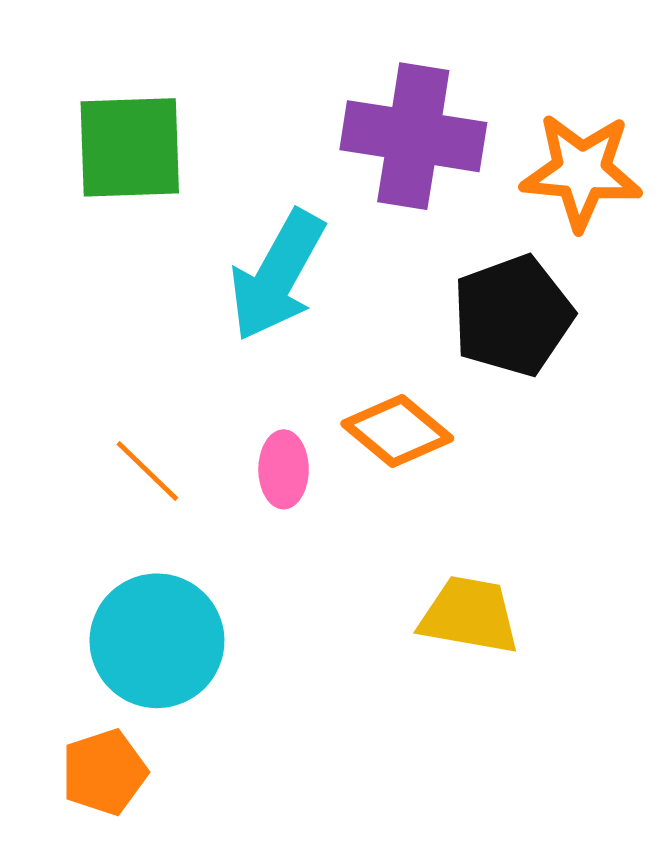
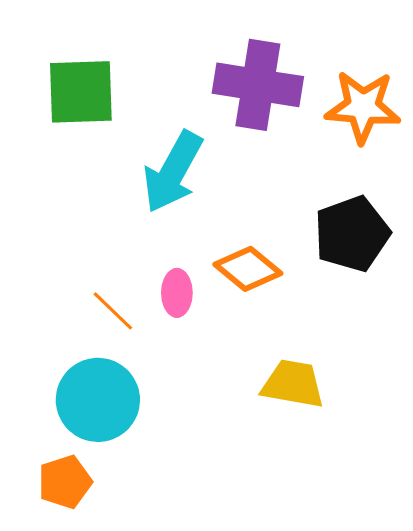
black pentagon: (513, 316) -> (352, 234), moved
orange line: (147, 471) -> (113, 311), moved

